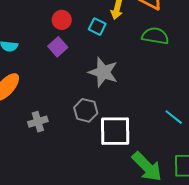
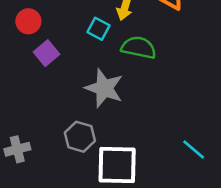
red circle: (62, 20) -> (28, 21), moved
green semicircle: (155, 36) -> (139, 48), moved

